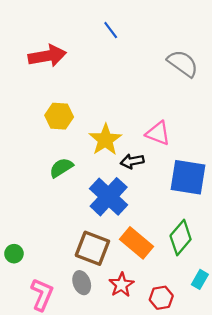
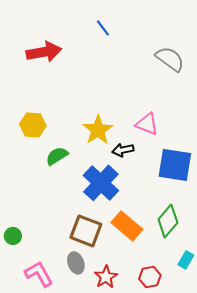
yellow hexagon: (59, 116) -> (33, 125), moved
red star: (121, 285) -> (106, 277), moved
pink L-shape: (42, 294) -> (39, 274), turned -52

